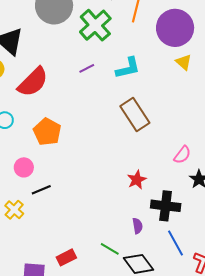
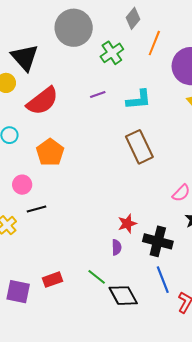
green cross: (95, 25) -> (112, 53), size x0.7
red star: (137, 180) -> (127, 224), moved
purple semicircle: (138, 226) -> (117, 247), moved

